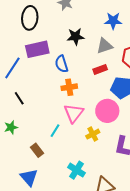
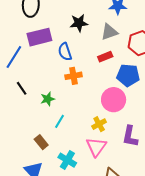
pink triangle: (74, 113) -> (96, 147), moved
green star: (11, 127) -> (48, 99), moved
cyan cross: (77, 170) -> (67, 160), moved

